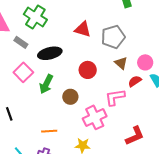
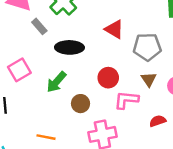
pink square: (23, 72) -> (19, 70), moved
red semicircle: (135, 81) -> (158, 121), moved
pink L-shape: (115, 97) -> (126, 100), moved

